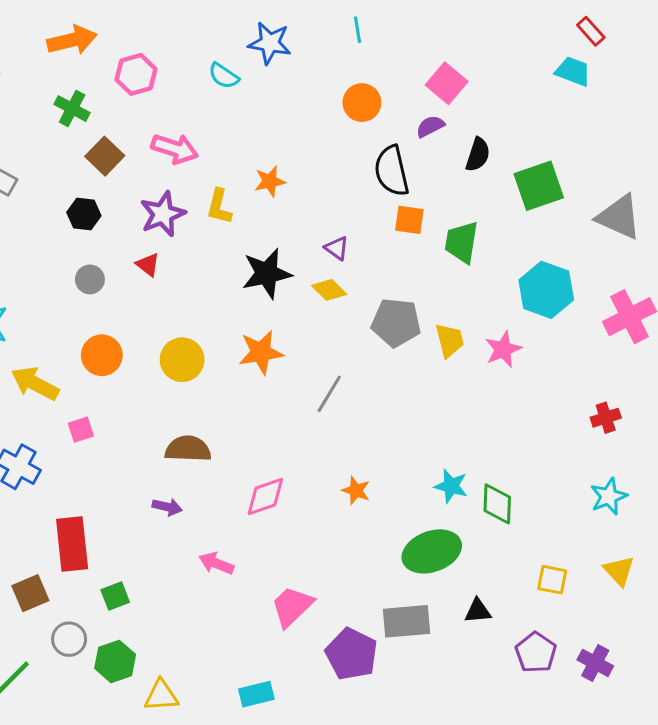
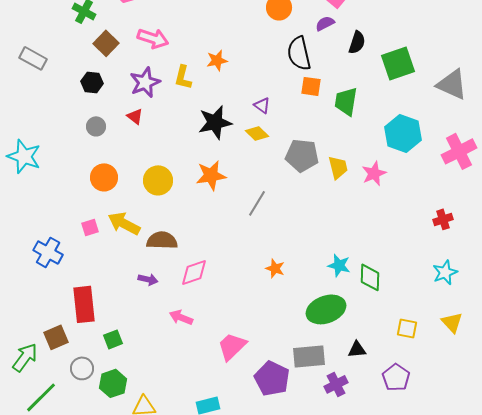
yellow arrow: (35, 383) -> (124, 223), moved
pink diamond: (265, 496) -> (194, 272), moved
purple cross: (595, 663) -> (336, 384), moved, turned 35

